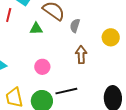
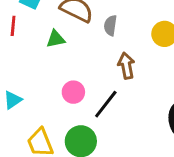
black line: (66, 91) -> (106, 104), moved, turned -30

